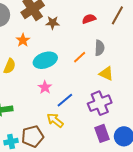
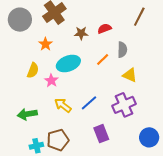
red semicircle: (89, 19) -> (104, 29), moved
brown star: (53, 23) -> (81, 33), moved
pink star: (45, 87) -> (51, 81), moved
yellow arrow: (55, 120) -> (63, 105), moved
purple rectangle: (102, 133) -> (101, 134), moved

